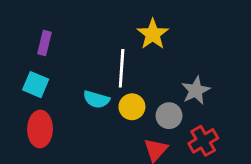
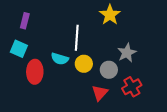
yellow star: (153, 34) -> (110, 15), moved
red ellipse: (40, 129) -> (35, 72), moved

